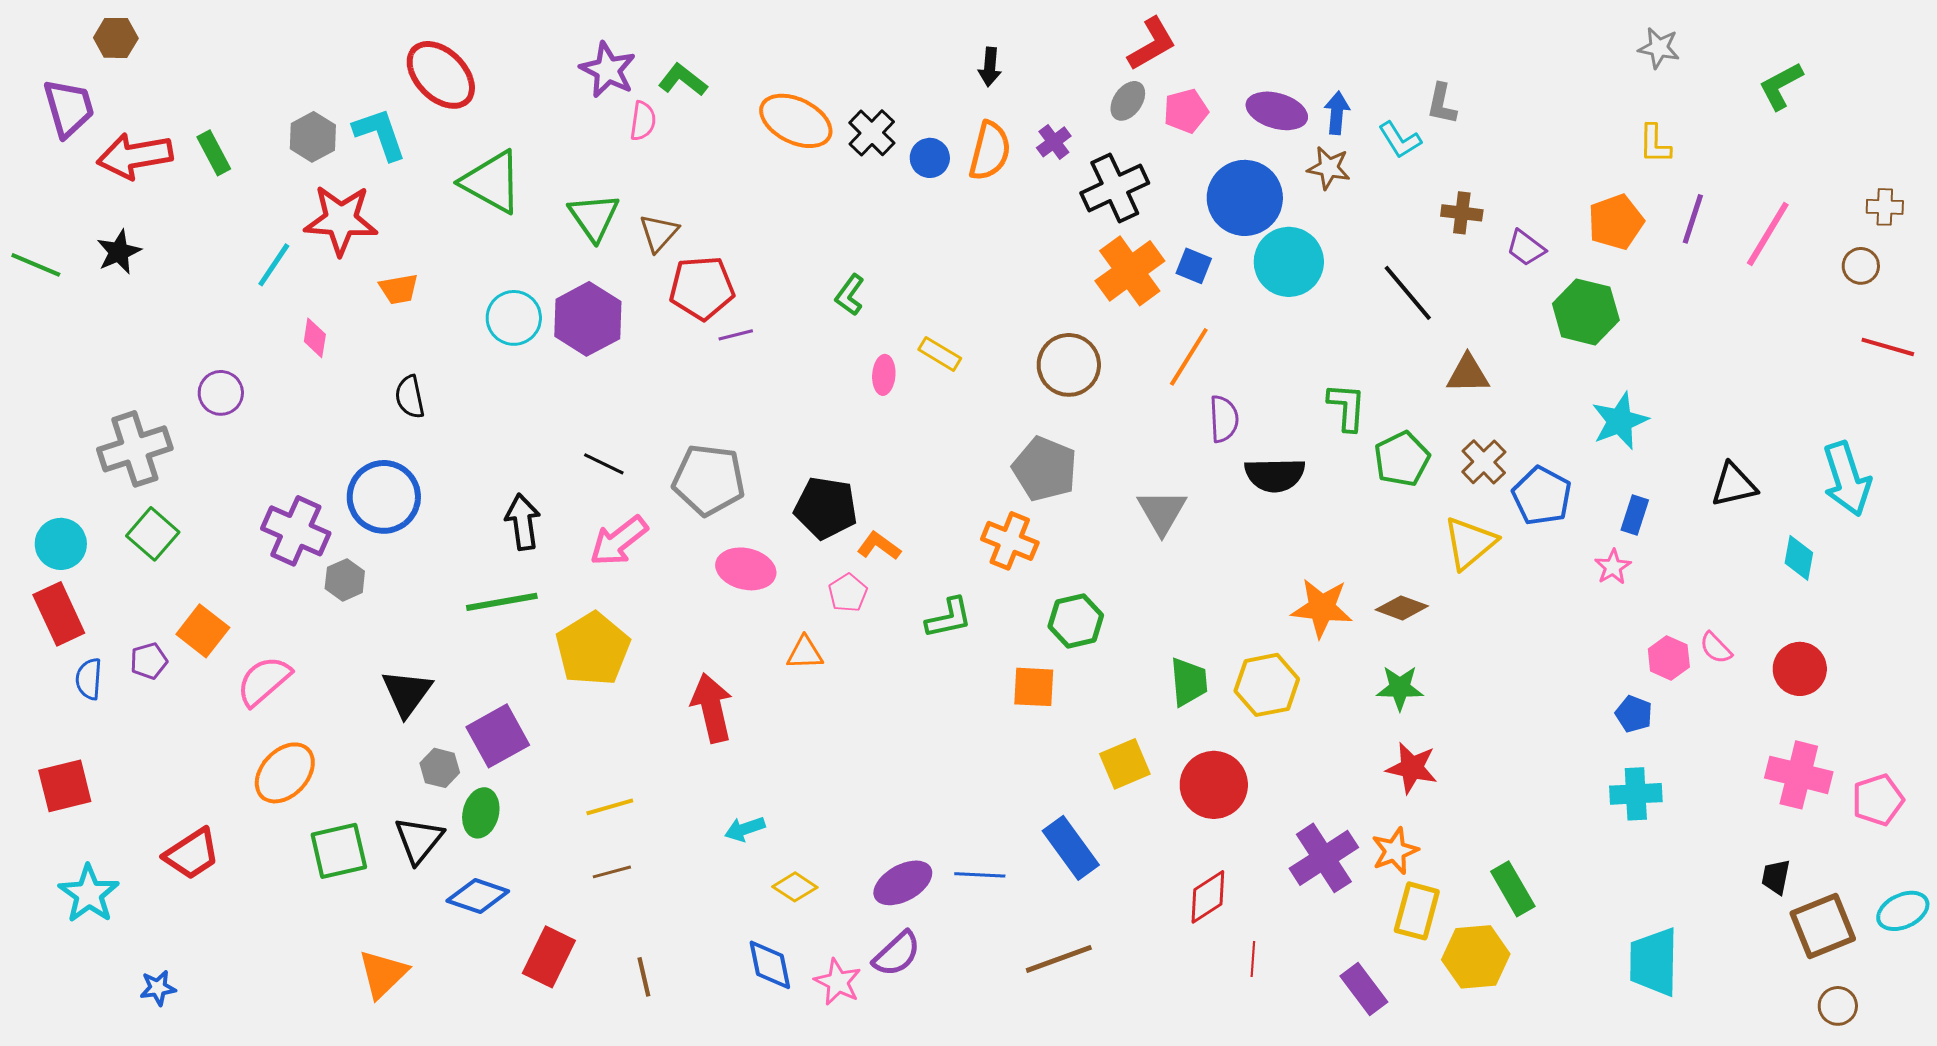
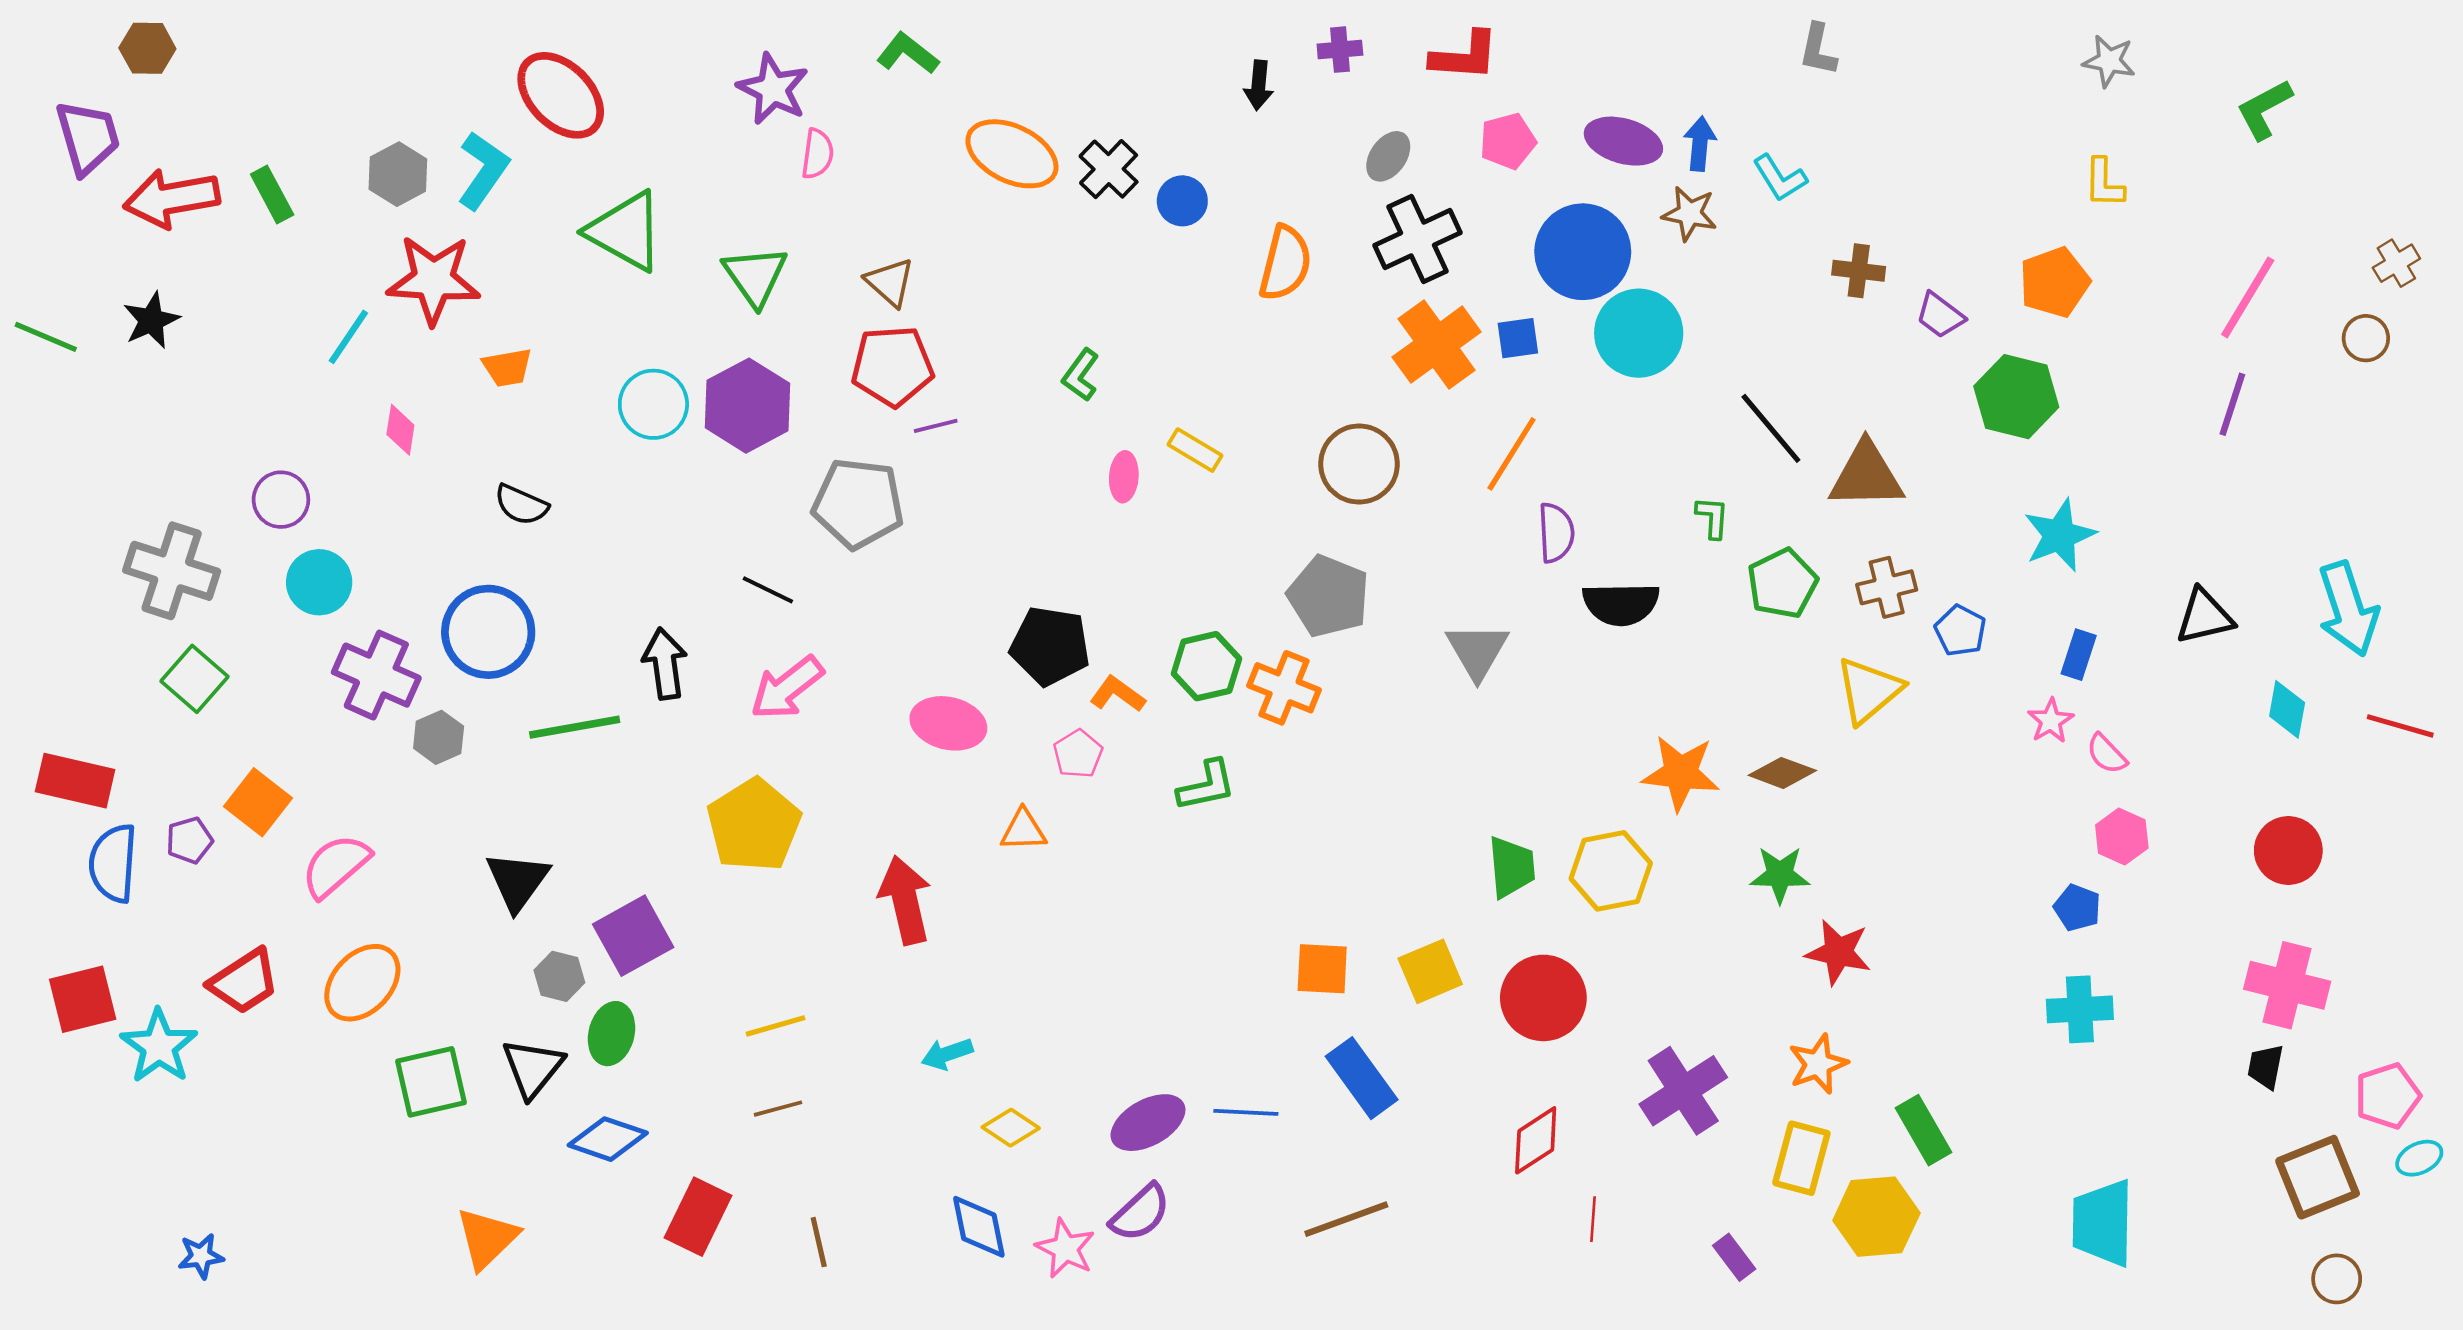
red L-shape: (1152, 44) -> (1465, 56), turned 34
green L-shape: (683, 80) -> (908, 53), moved
gray ellipse: (1128, 101) -> (1388, 156), moved
gray L-shape: (1442, 104) -> (1818, 50), moved
cyan L-shape: (380, 134) -> (483, 170), turned 54
purple cross: (1054, 142) -> (1340, 50), moved, turned 32
orange semicircle: (990, 151) -> (1285, 263), moved
brown cross: (1885, 207) -> (2396, 263), turned -33
purple line: (1693, 219) -> (2232, 404), moved
brown triangle: (659, 233) -> (890, 282), moved, turned -30
blue square: (1194, 266) -> (1518, 338), turned -30
black line: (1408, 293) -> (1771, 428), moved
red line: (1888, 347) -> (2400, 726), moved
brown triangle: (1468, 374) -> (1866, 475), size x1.4
black semicircle: (410, 397) -> (521, 505), turned -54
green L-shape: (1347, 407) -> (1712, 517), size x0.7
gray cross: (135, 449) -> (172, 571), turned 36
brown cross: (1484, 462) -> (1887, 587), turned 30
gray pentagon: (709, 480) -> (858, 503), moved
blue pentagon: (1542, 496) -> (1960, 631), size x0.7
cyan circle: (61, 544) -> (319, 582), moved
green line: (502, 602) -> (575, 727), moved
red rectangle: (59, 614) -> (75, 781), turned -52
green hexagon: (1076, 621) -> (1206, 666), moved
pink semicircle: (1716, 648) -> (2107, 754), moved
blue semicircle: (89, 679) -> (113, 863), size x1.5
orange square: (1034, 687) -> (1322, 969), moved
red star: (1412, 768) -> (1838, 952), moved
pink pentagon: (1878, 800) -> (2388, 1096), moved
orange star: (1395, 851) -> (1818, 1064), moved
red trapezoid: (192, 854) -> (244, 981), moved
black trapezoid: (1776, 877) -> (2265, 1067), moved
cyan star: (89, 894) -> (159, 1046), moved
cyan ellipse: (1903, 911) -> (2419, 1158), size x0.7
purple rectangle: (1364, 989) -> (1734, 1257), size x0.7

